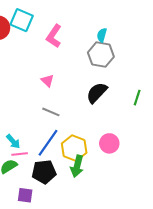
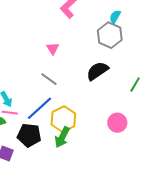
pink circle: (109, 143) -> (117, 123), moved

